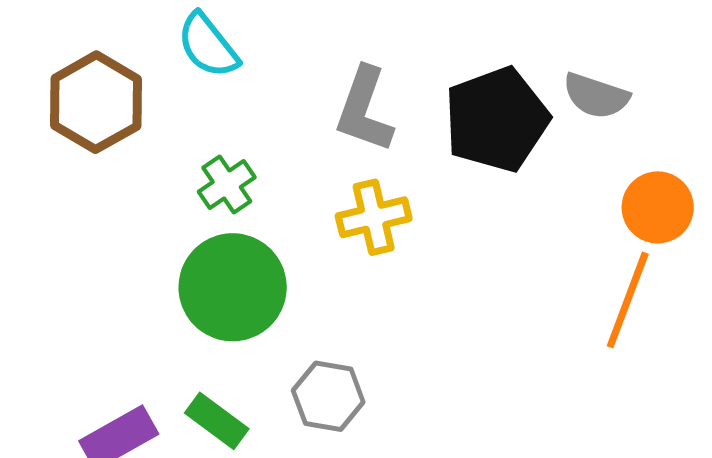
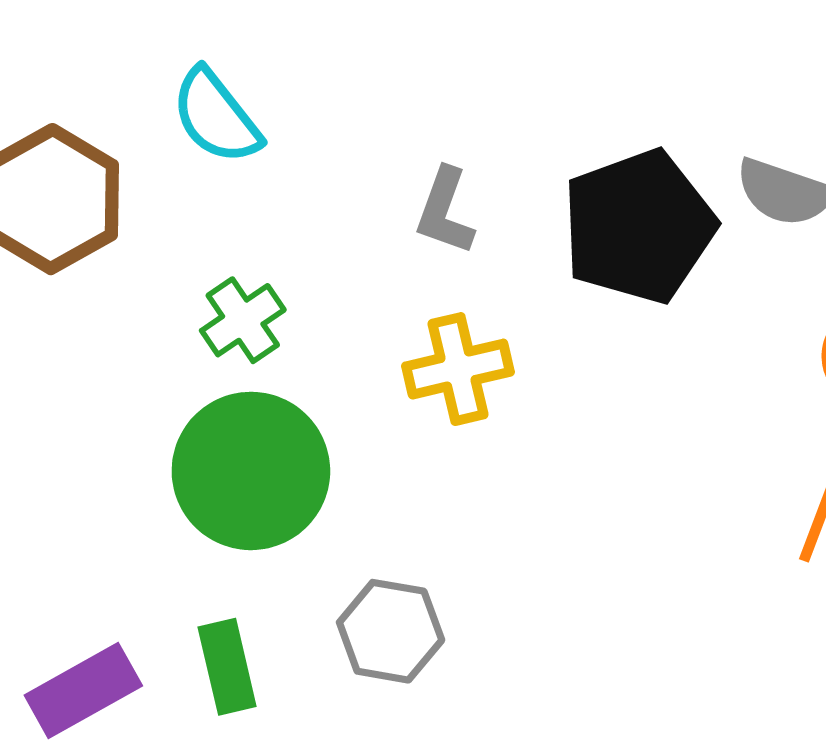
gray L-shape: (364, 110) -> (445, 211), size x0.7
green rectangle: (217, 421) -> (227, 667), turned 40

